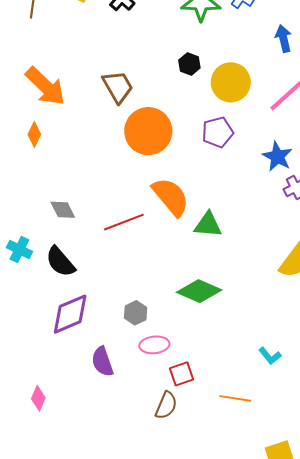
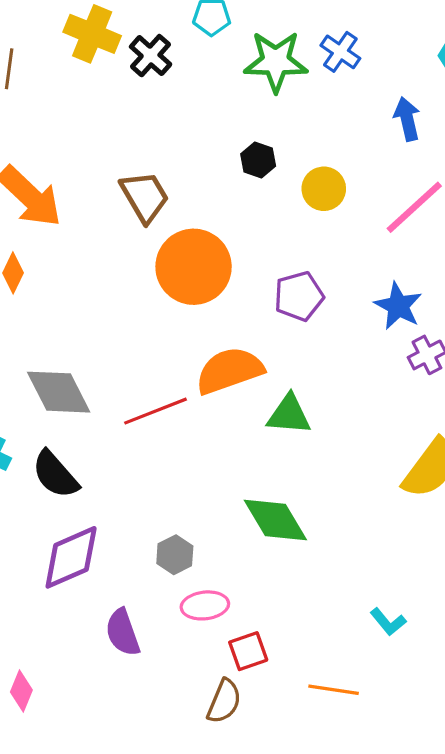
yellow circle: (231, 82) -> (324, 189), size x0.7
purple pentagon: (218, 132) -> (299, 296), moved
orange semicircle: (171, 197) -> (230, 371), turned -69
gray diamond: (63, 210) -> (59, 392), size x1.6
green diamond: (199, 291) -> (275, 520), turned 36

